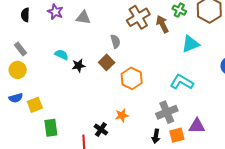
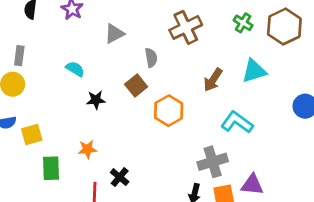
gray triangle: (83, 18) -> (114, 34), moved, turned -42
brown arrow: (162, 24) -> (213, 80), moved, turned -126
gray rectangle: (20, 49) -> (19, 56), turned 40
black star: (79, 66) -> (96, 100), moved
orange star: (122, 115) -> (87, 149), moved

